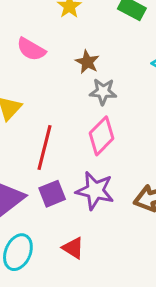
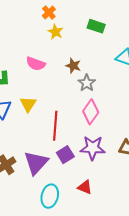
gray star: (103, 92) -> (87, 83), turned -30

